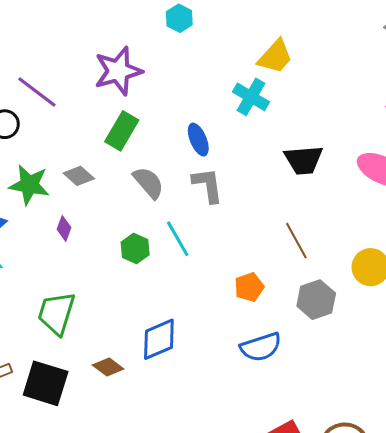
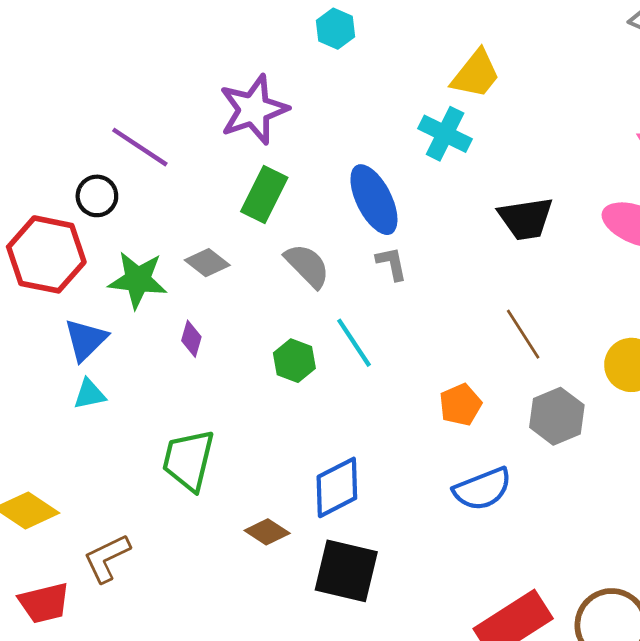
blue ellipse: (198, 140) -> (374, 200), size x1.5
gray L-shape: (208, 185) -> (392, 263), size x0.7
black square: (46, 383) -> (346, 571), moved

